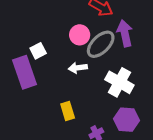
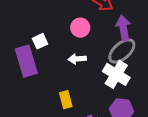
gray ellipse: (101, 44) -> (122, 51), moved

